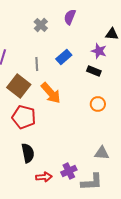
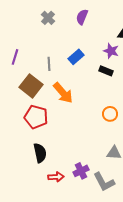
gray cross: (41, 25) -> (48, 18), moved
orange circle: (98, 104) -> (110, 114), moved
gray L-shape: (92, 182) -> (104, 182), turned 65

